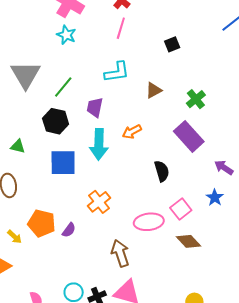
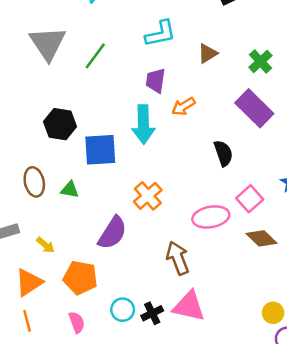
purple trapezoid: (95, 107) -> (156, 81), moved
black hexagon: (56, 121) -> (60, 124), moved
green triangle: (18, 146) -> (70, 190), moved
orange pentagon: (42, 223) -> (80, 278), moved
purple semicircle: (69, 230) -> (112, 233), size x1.8

